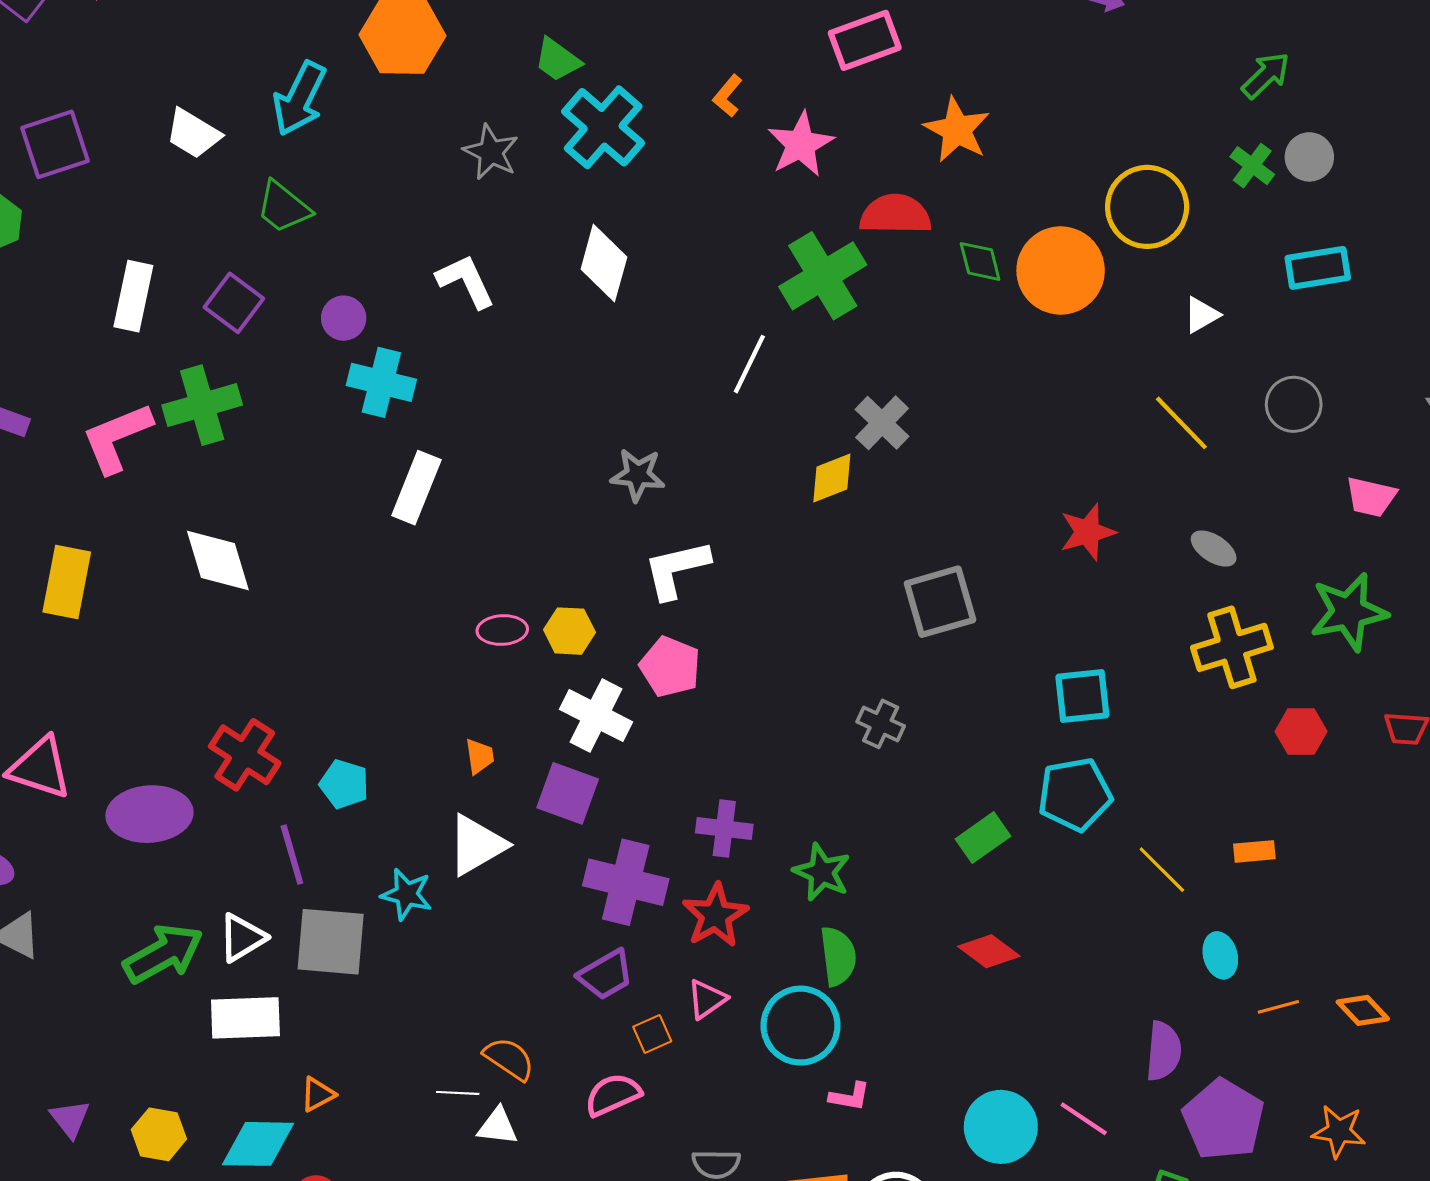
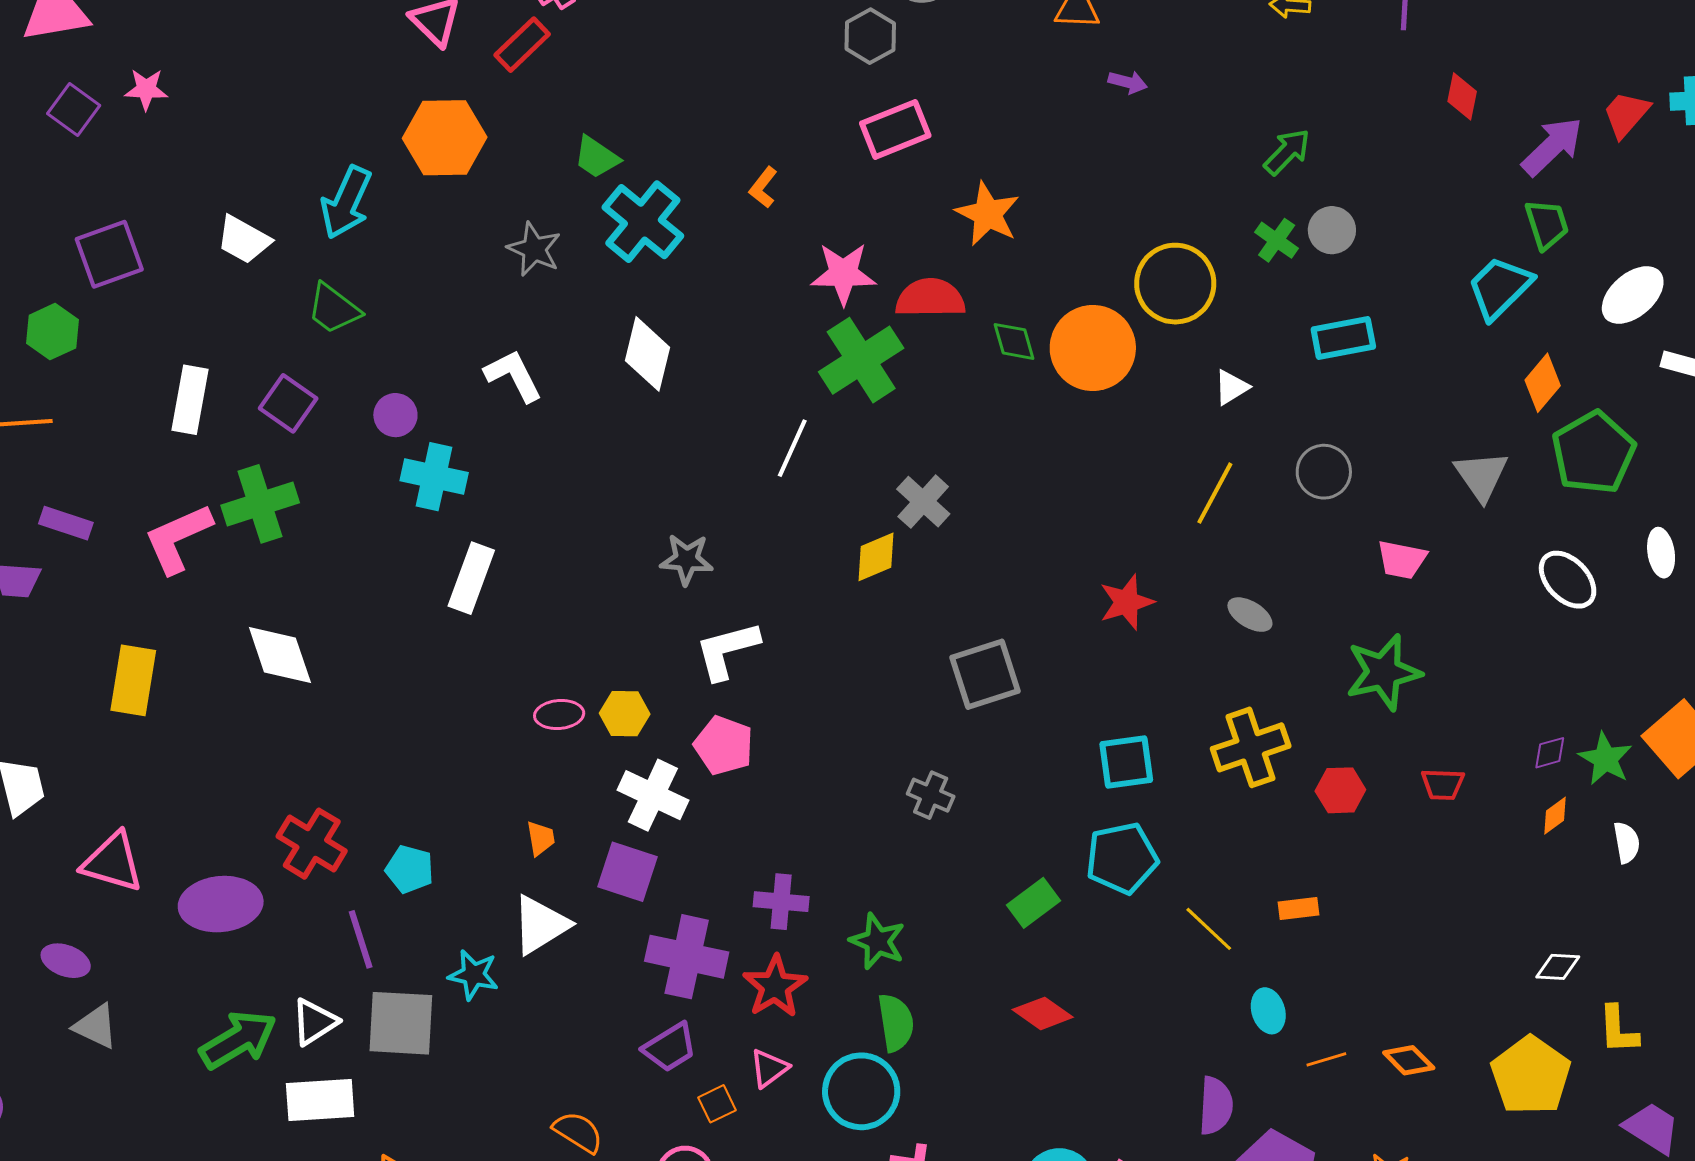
pink star: (801, 144) -> (843, 274), moved, turned 30
yellow line: (1181, 423) -> (1215, 493), turned 74
yellow cross: (1232, 647) -> (1251, 747), moved

